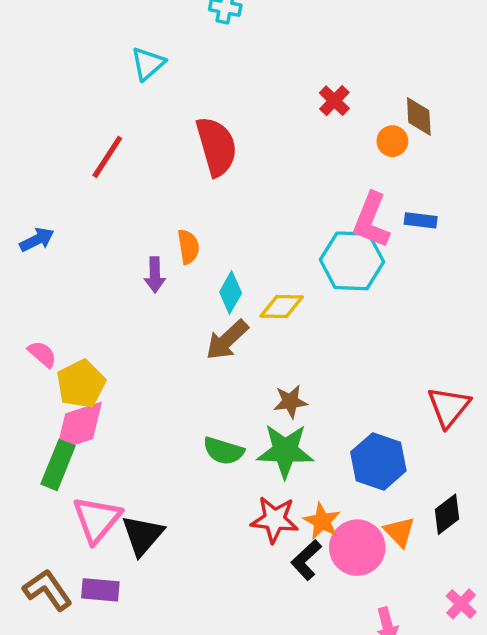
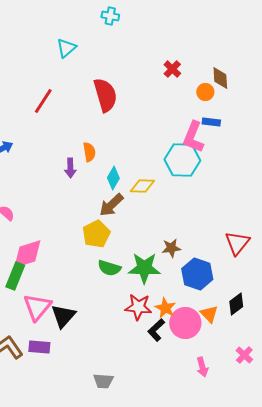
blue rectangle: (421, 220) -> (211, 122), moved
yellow pentagon: (81, 384) -> (96, 234), moved
brown star: (290, 402) -> (171, 248), moved

